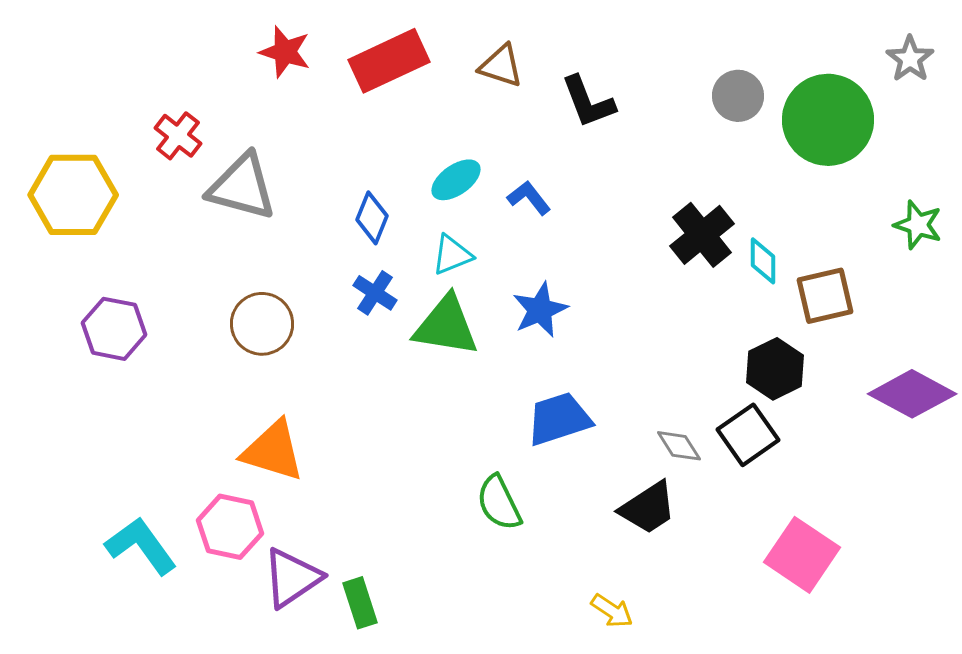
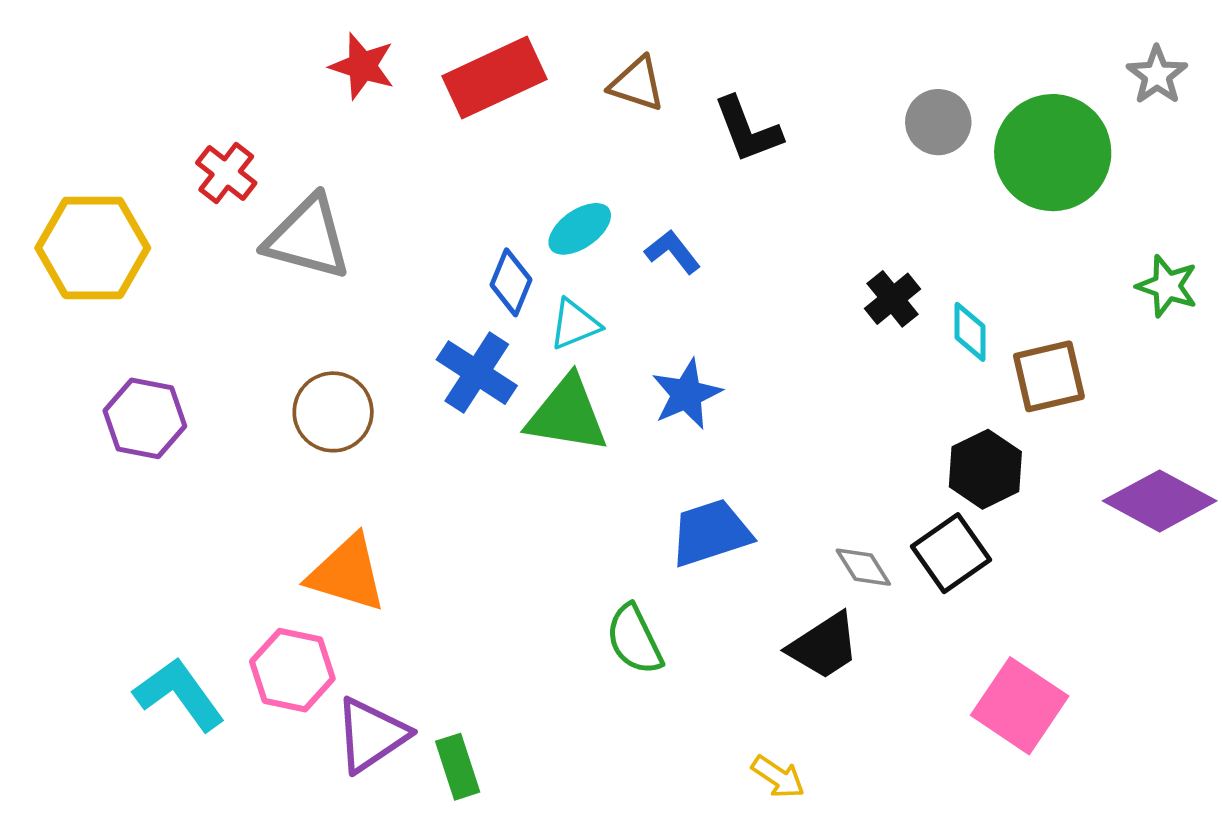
blue diamond: (372, 218) -> (511, 282), moved
black cross: (702, 235) -> (893, 299), size x0.7
blue cross: (375, 293) -> (477, 373), size x1.4

